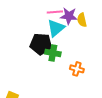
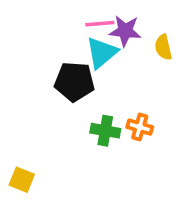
yellow semicircle: (82, 20) -> (163, 47), moved
green cross: (53, 53) -> (105, 131), moved

